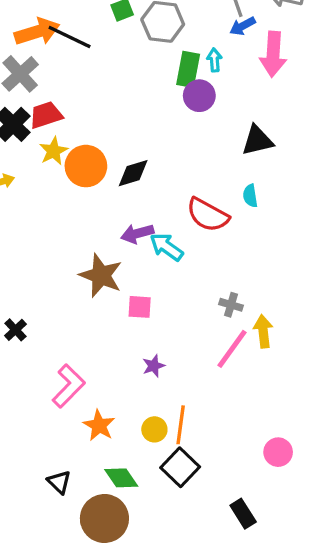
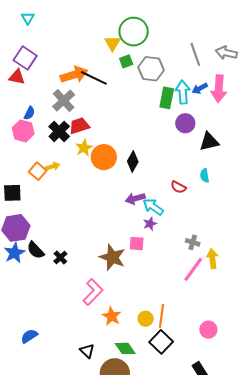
blue arrow: (243, 26) -> (200, 88), moved
cyan arrow: (214, 60) -> (183, 92), size x1.6
purple circle: (199, 96) -> (185, 123), moved
black diamond: (133, 173) -> (133, 162), turned -45
red semicircle: (208, 215) -> (178, 187), size x0.6
brown star: (101, 275) -> (112, 257), moved
purple star: (154, 366) -> (150, 224), moved
pink circle: (278, 452) -> (208, 330), moved

